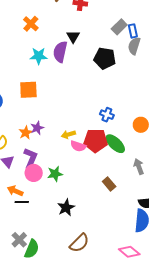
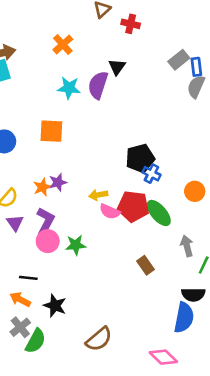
black pentagon: (105, 58) -> (140, 158), moved, turned -30
orange arrow: (15, 191) -> (20, 299), moved
black star: (66, 208) -> (55, 306), moved, turned -30

